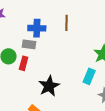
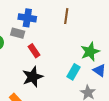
brown line: (66, 23) -> (66, 16), moved
red rectangle: (24, 63) -> (34, 51), moved, turned -56

